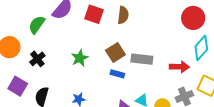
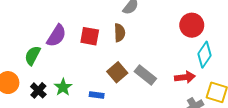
green star: (80, 58) -> (63, 87), moved
gray rectangle: (142, 59) -> (145, 75), turned 40
blue rectangle: (117, 74) -> (97, 95), moved

